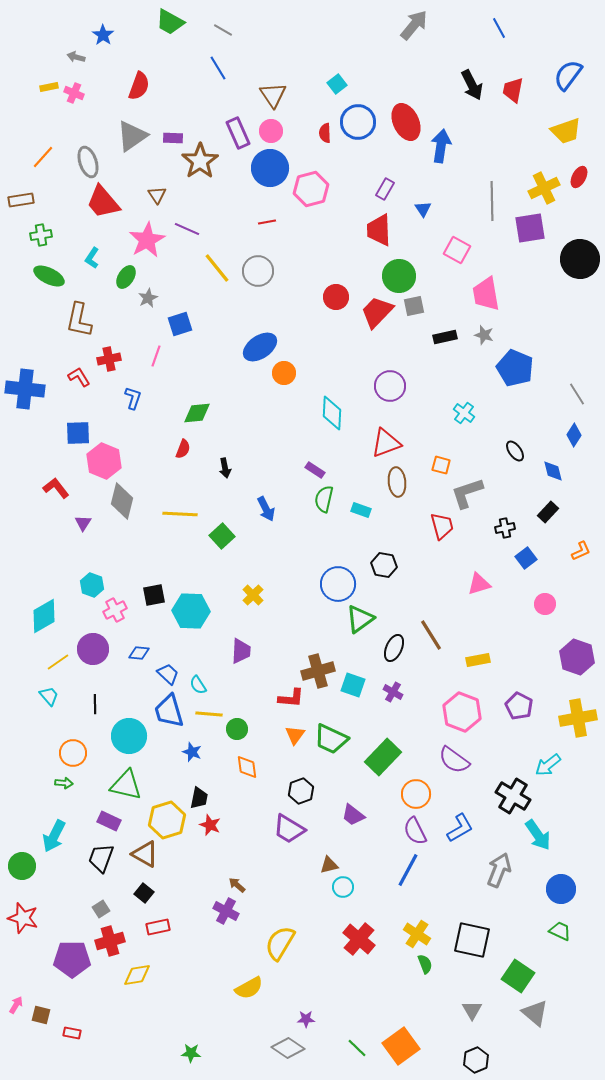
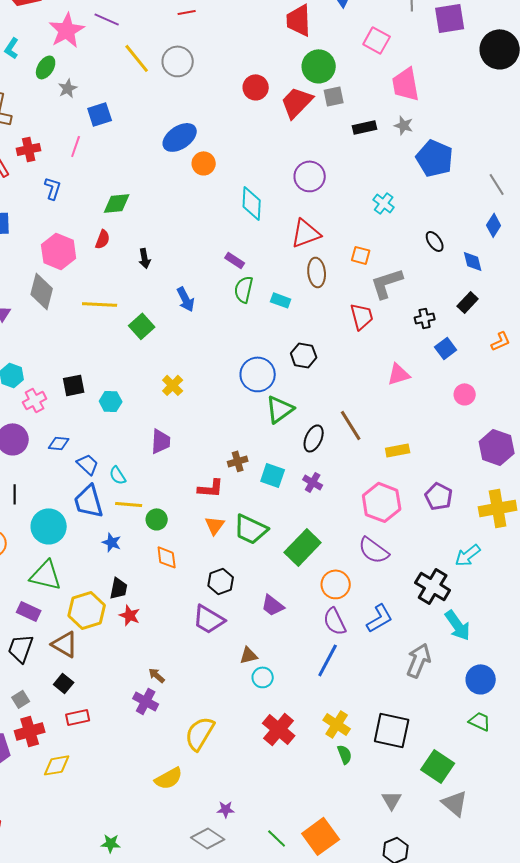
pink hexagon: (104, 461) -> (59, 251), moved
cyan hexagon: (191, 611) -> (111, 401), size x0.6
brown cross: (318, 671) -> (238, 461), size x0.6

